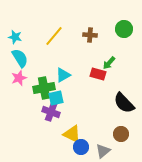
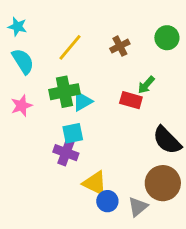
brown cross: (90, 35) -> (120, 46), turned -32
cyan star: (15, 37) -> (17, 27), moved
cyan semicircle: (20, 58) -> (23, 61), moved
green cross: (44, 88) -> (64, 92), moved
brown circle: (121, 134) -> (163, 183), size x1.6

